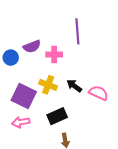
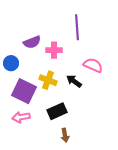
blue circle: (11, 58) -> (11, 63), moved
pink semicircle: (99, 93) -> (93, 65), moved

